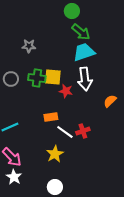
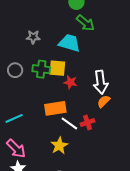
cyan trapezoid: (84, 52) -> (69, 43), moved, turned 35
white arrow: (85, 79) -> (101, 82), moved
orange semicircle: (110, 101) -> (104, 101), moved
orange rectangle: (51, 117) -> (55, 108), size x1.5

